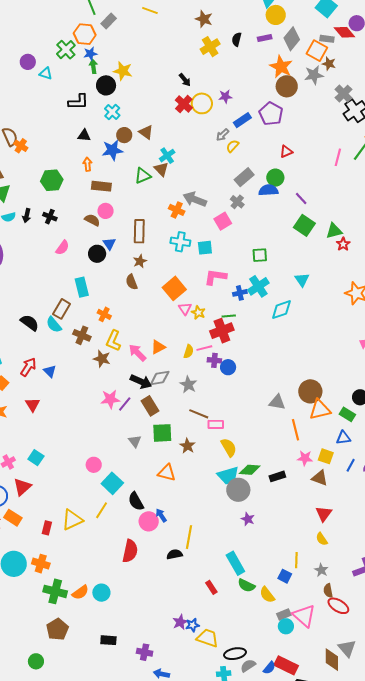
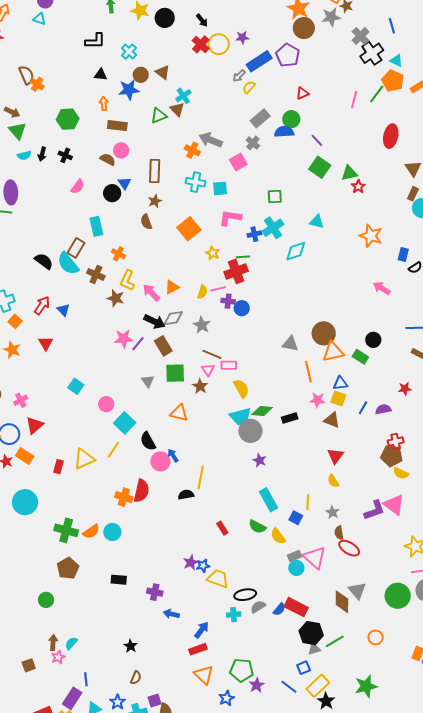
cyan triangle: (46, 73) -> (39, 19), moved
black circle: (106, 85) -> (165, 18), moved
blue rectangle: (242, 120) -> (259, 61), size x1.4
cyan triangle: (302, 280) -> (317, 222), turned -42
pink triangle: (185, 309) -> (208, 370), moved
cyan semicircle: (54, 325) -> (68, 263), size x1.4
blue triangle: (343, 438) -> (340, 383), moved
cyan square: (36, 458) -> (76, 386), moved
cyan rectangle: (235, 563) -> (268, 500), moved
orange cross: (41, 564) -> (124, 497), moved

